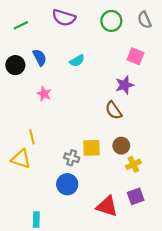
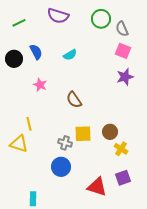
gray semicircle: (144, 20) -> (122, 29), moved
purple star: (125, 85) -> (125, 77), moved
brown semicircle: (114, 110) -> (74, 100), moved
yellow cross: (133, 164) -> (121, 149), turned -32

